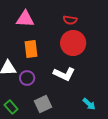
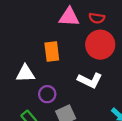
pink triangle: (25, 19) -> (69, 17), moved
purple circle: (27, 78) -> (47, 94), moved

